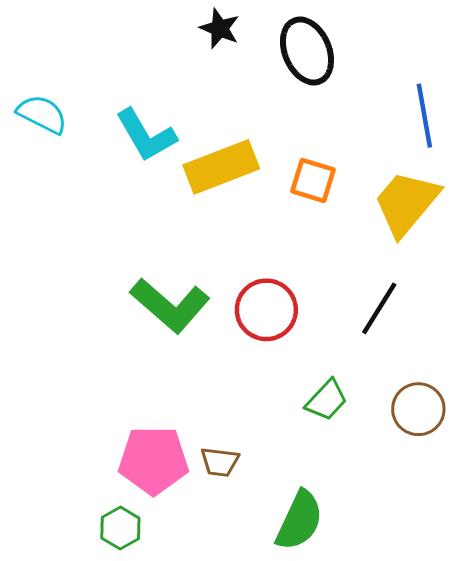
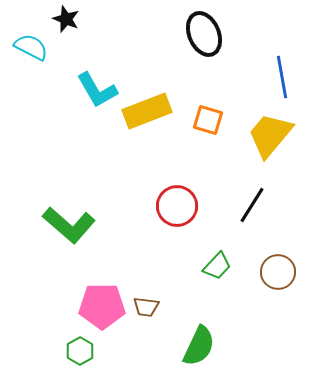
black star: (220, 28) -> (66, 19), moved
cyan semicircle: (42, 114) -> (31, 47), moved
green L-shape: (170, 305) -> (69, 225), moved

